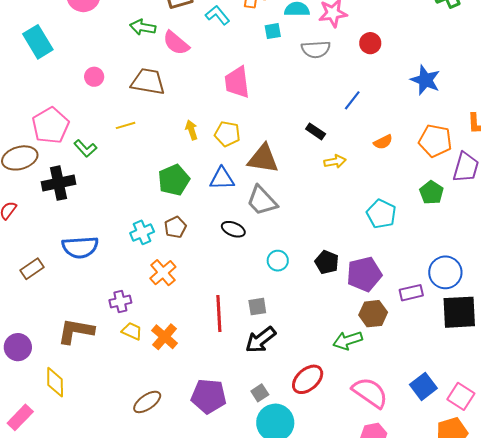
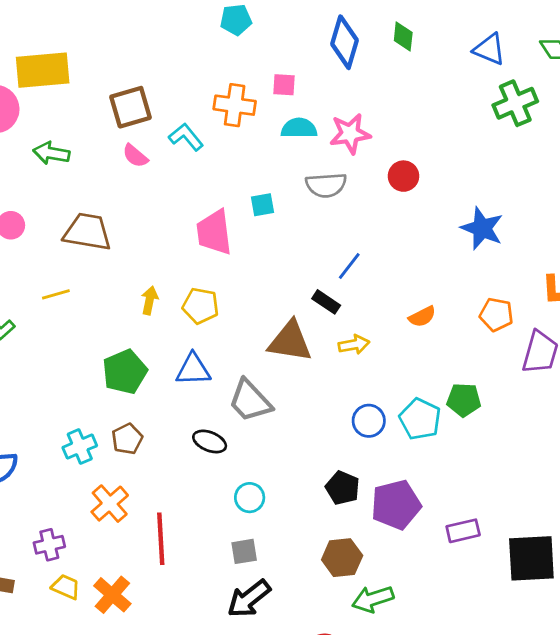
green arrow: (143, 27) -> (51, 153), moved
cyan square: (273, 31) -> (262, 205), moved
pink semicircle: (176, 43) -> (135, 156), moved, size x0.7
blue line: (352, 100) -> (349, 266), moved
yellow arrow: (191, 130) -> (150, 300), turned 30
orange pentagon: (435, 141) -> (496, 315), size x0.7
brown triangle: (263, 159) -> (290, 341), moved
green pentagon: (432, 193) -> (464, 400), moved, turned -30
cyan circle: (278, 261) -> (250, 498), moved
blue circle: (445, 272) -> (369, 421), moved, size x0.7
red line: (219, 314) -> (161, 539), moved
brown hexagon: (373, 314) -> (342, 558), moved

